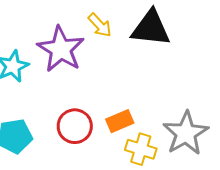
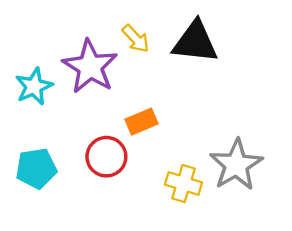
orange rectangle: (120, 121) -> (141, 122), moved

